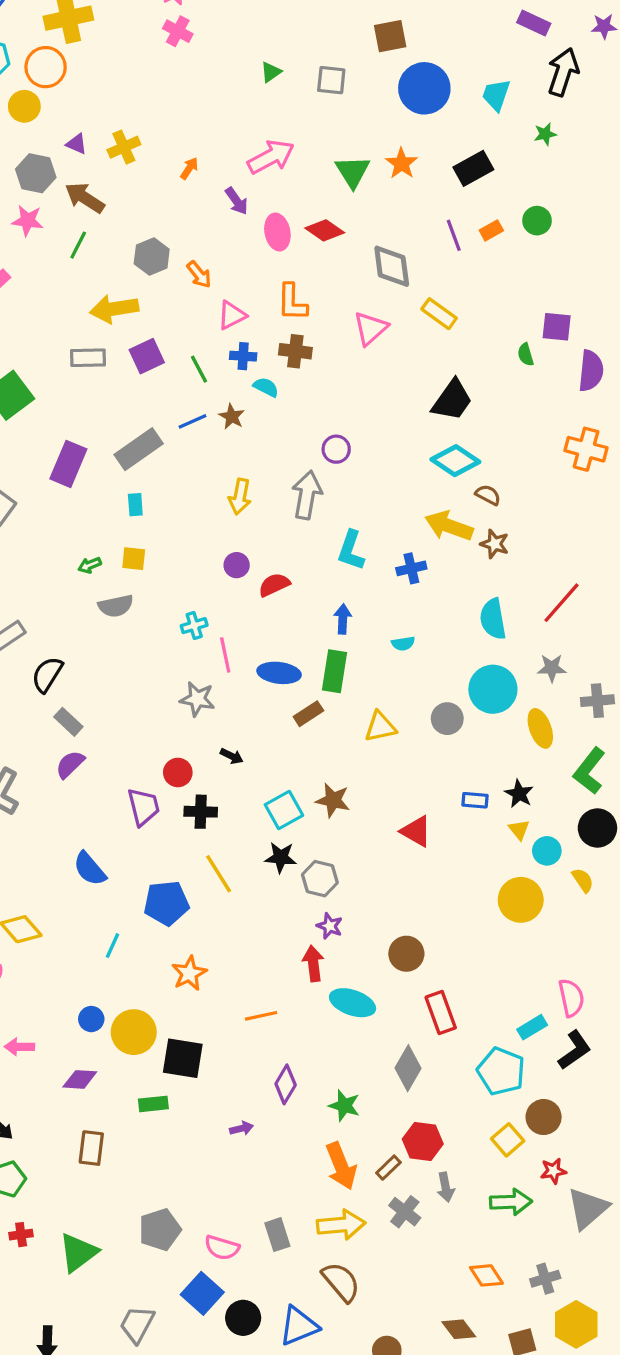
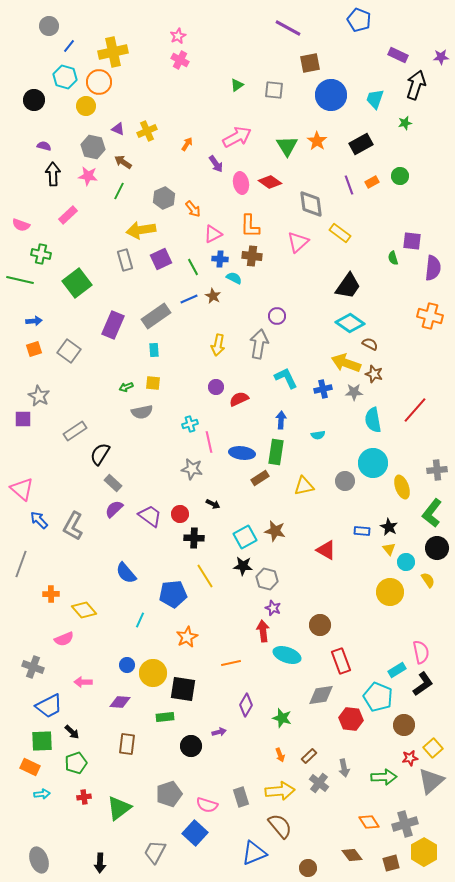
brown arrow: (85, 198) -> (123, 162), size x0.7
gray rectangle: (88, 358) -> (125, 260), turned 75
cyan L-shape: (351, 550) -> (286, 378), turned 135
gray star: (552, 668) -> (354, 392), moved
purple trapezoid: (144, 807) -> (150, 516), moved, turned -40
gray diamond: (408, 1068) -> (321, 695), turned 52
yellow square: (508, 1140) -> (433, 748), moved
red hexagon: (423, 1141) -> (351, 719), moved
orange arrow: (341, 1166) -> (280, 755), size x0.5
gray cross: (545, 1279) -> (405, 824), size x1.4
black circle: (243, 1318) -> (191, 746), moved

